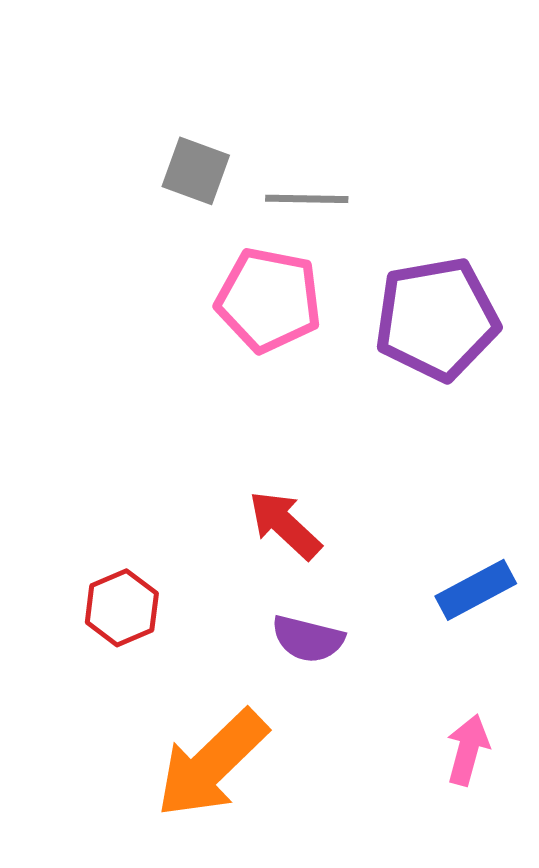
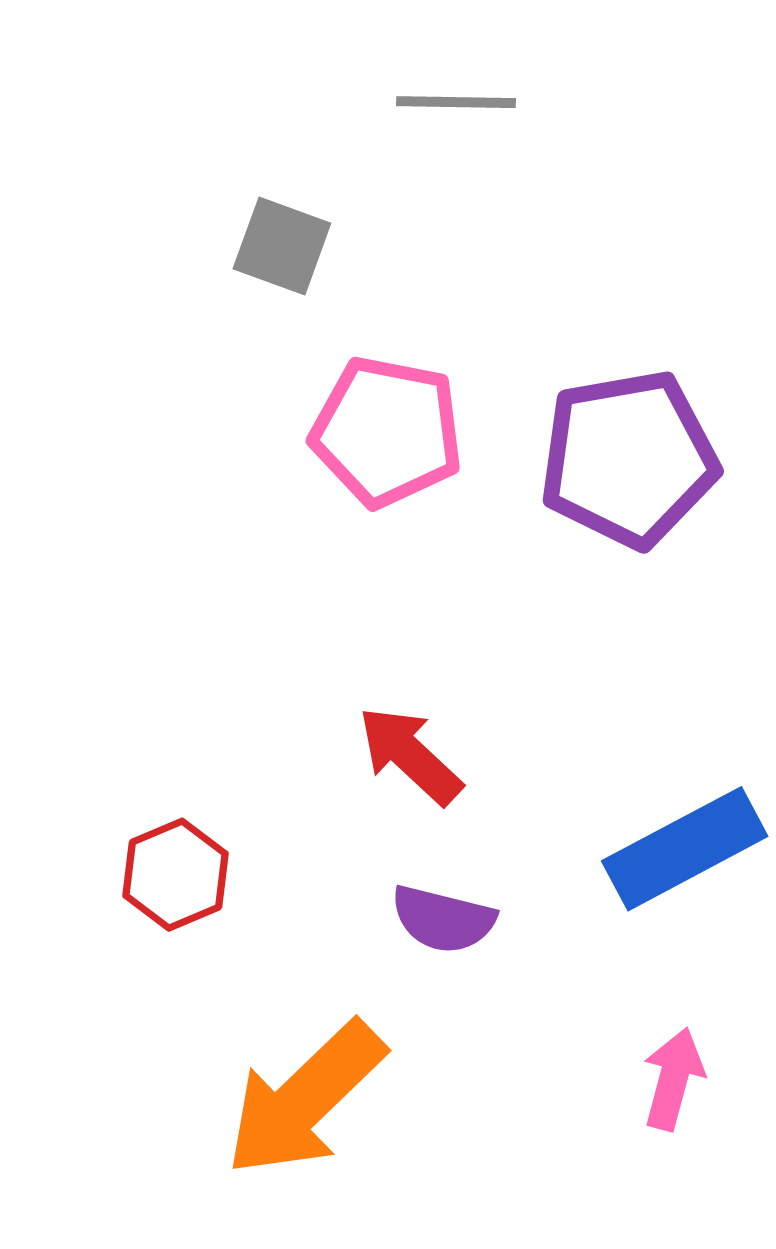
gray line: (307, 199) -> (456, 102), moved
blue rectangle: (476, 590) -> (685, 849), size x1.4

